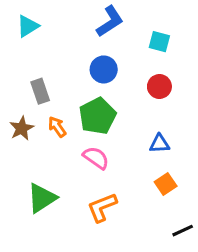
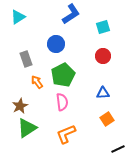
cyan square: (159, 42) -> (103, 27), turned -32
blue circle: (104, 69) -> (56, 44), moved
brown star: (22, 128) -> (20, 106), moved
pink semicircle: (96, 158) -> (62, 102), turned 48

